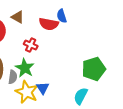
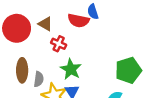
brown triangle: (18, 17) -> (45, 24), moved
green star: (25, 68) -> (71, 69), moved

